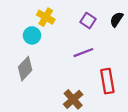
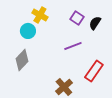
black semicircle: (117, 19) -> (95, 23), moved
red rectangle: (107, 81) -> (94, 71), turned 45

